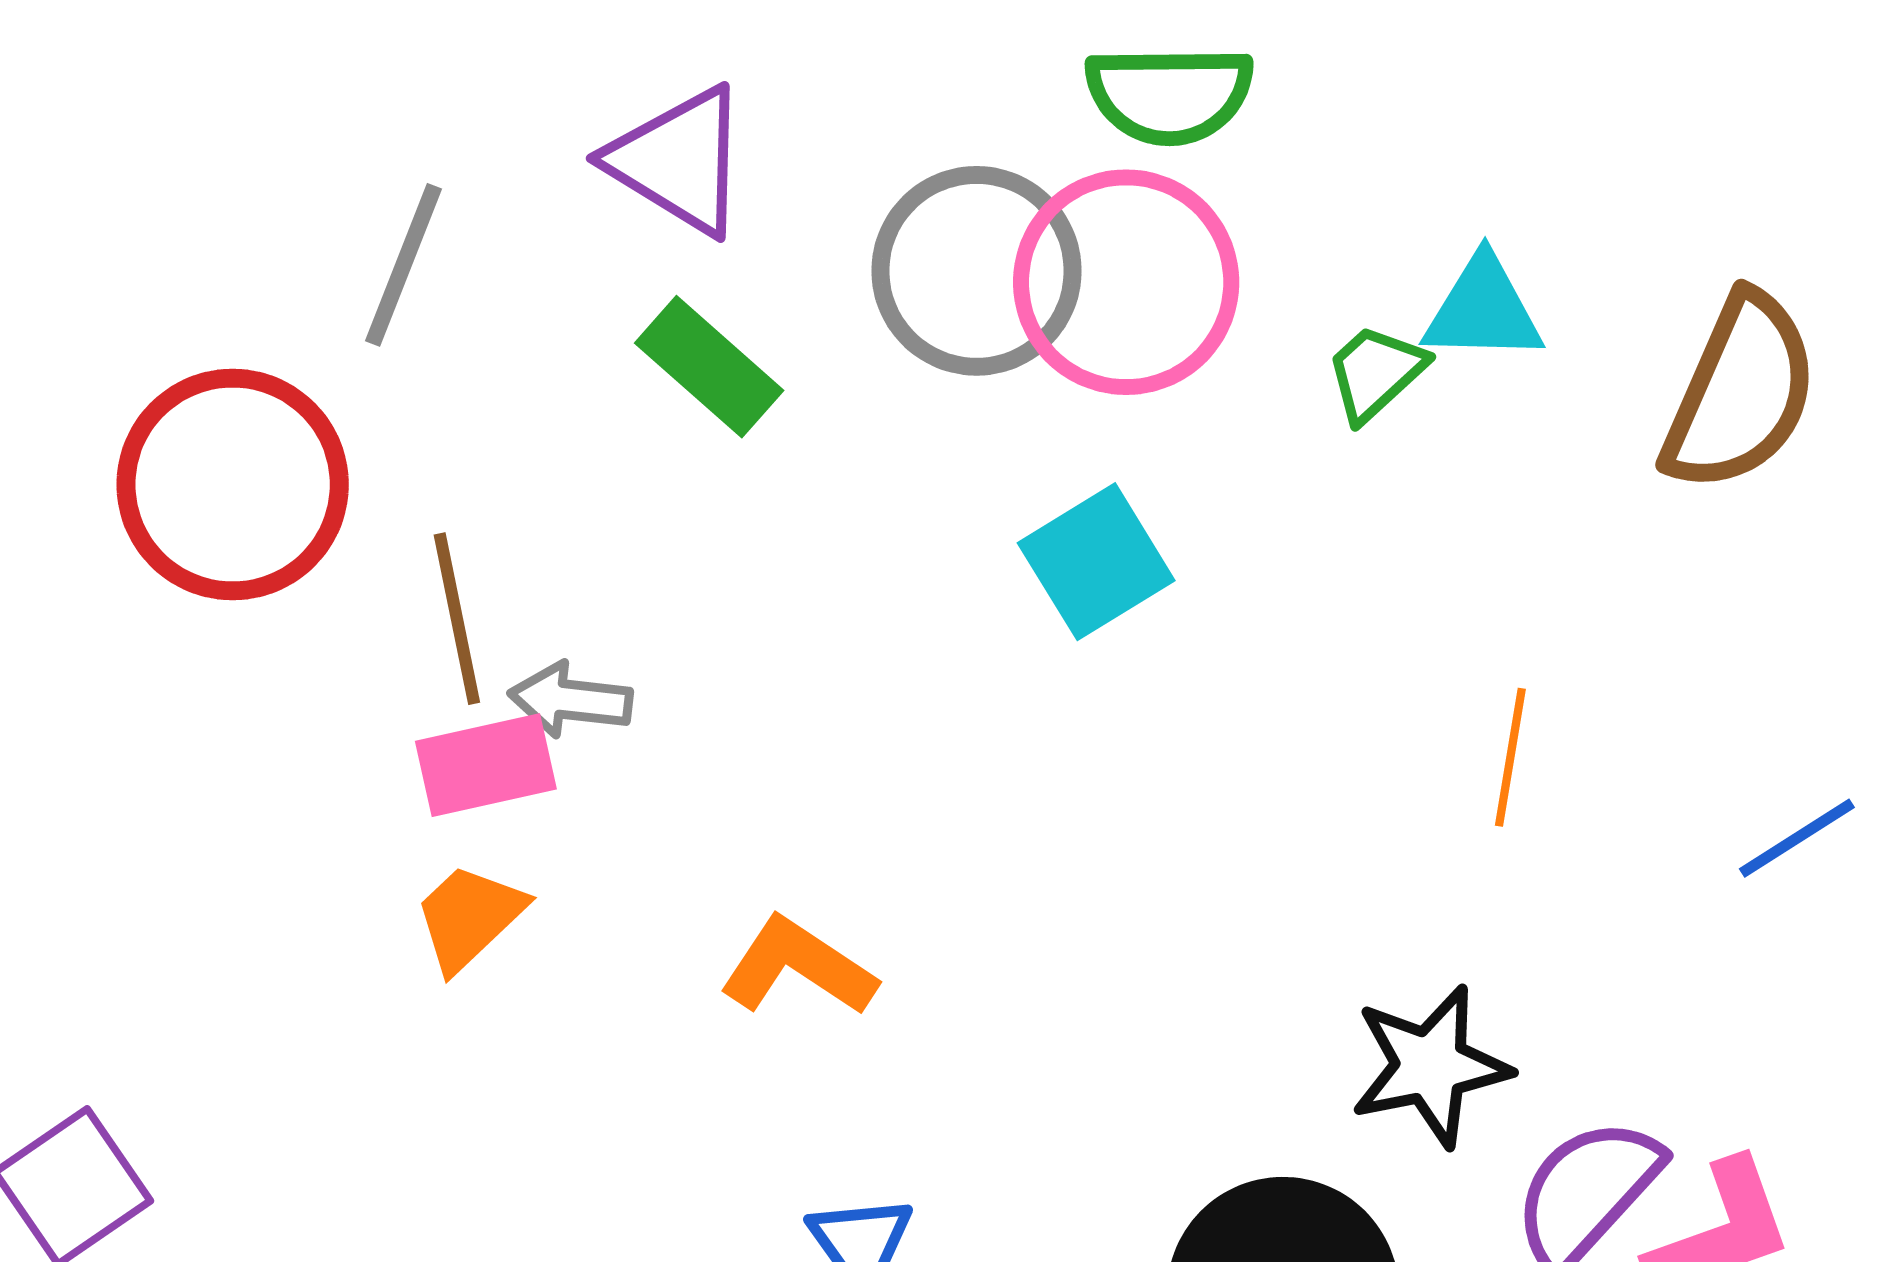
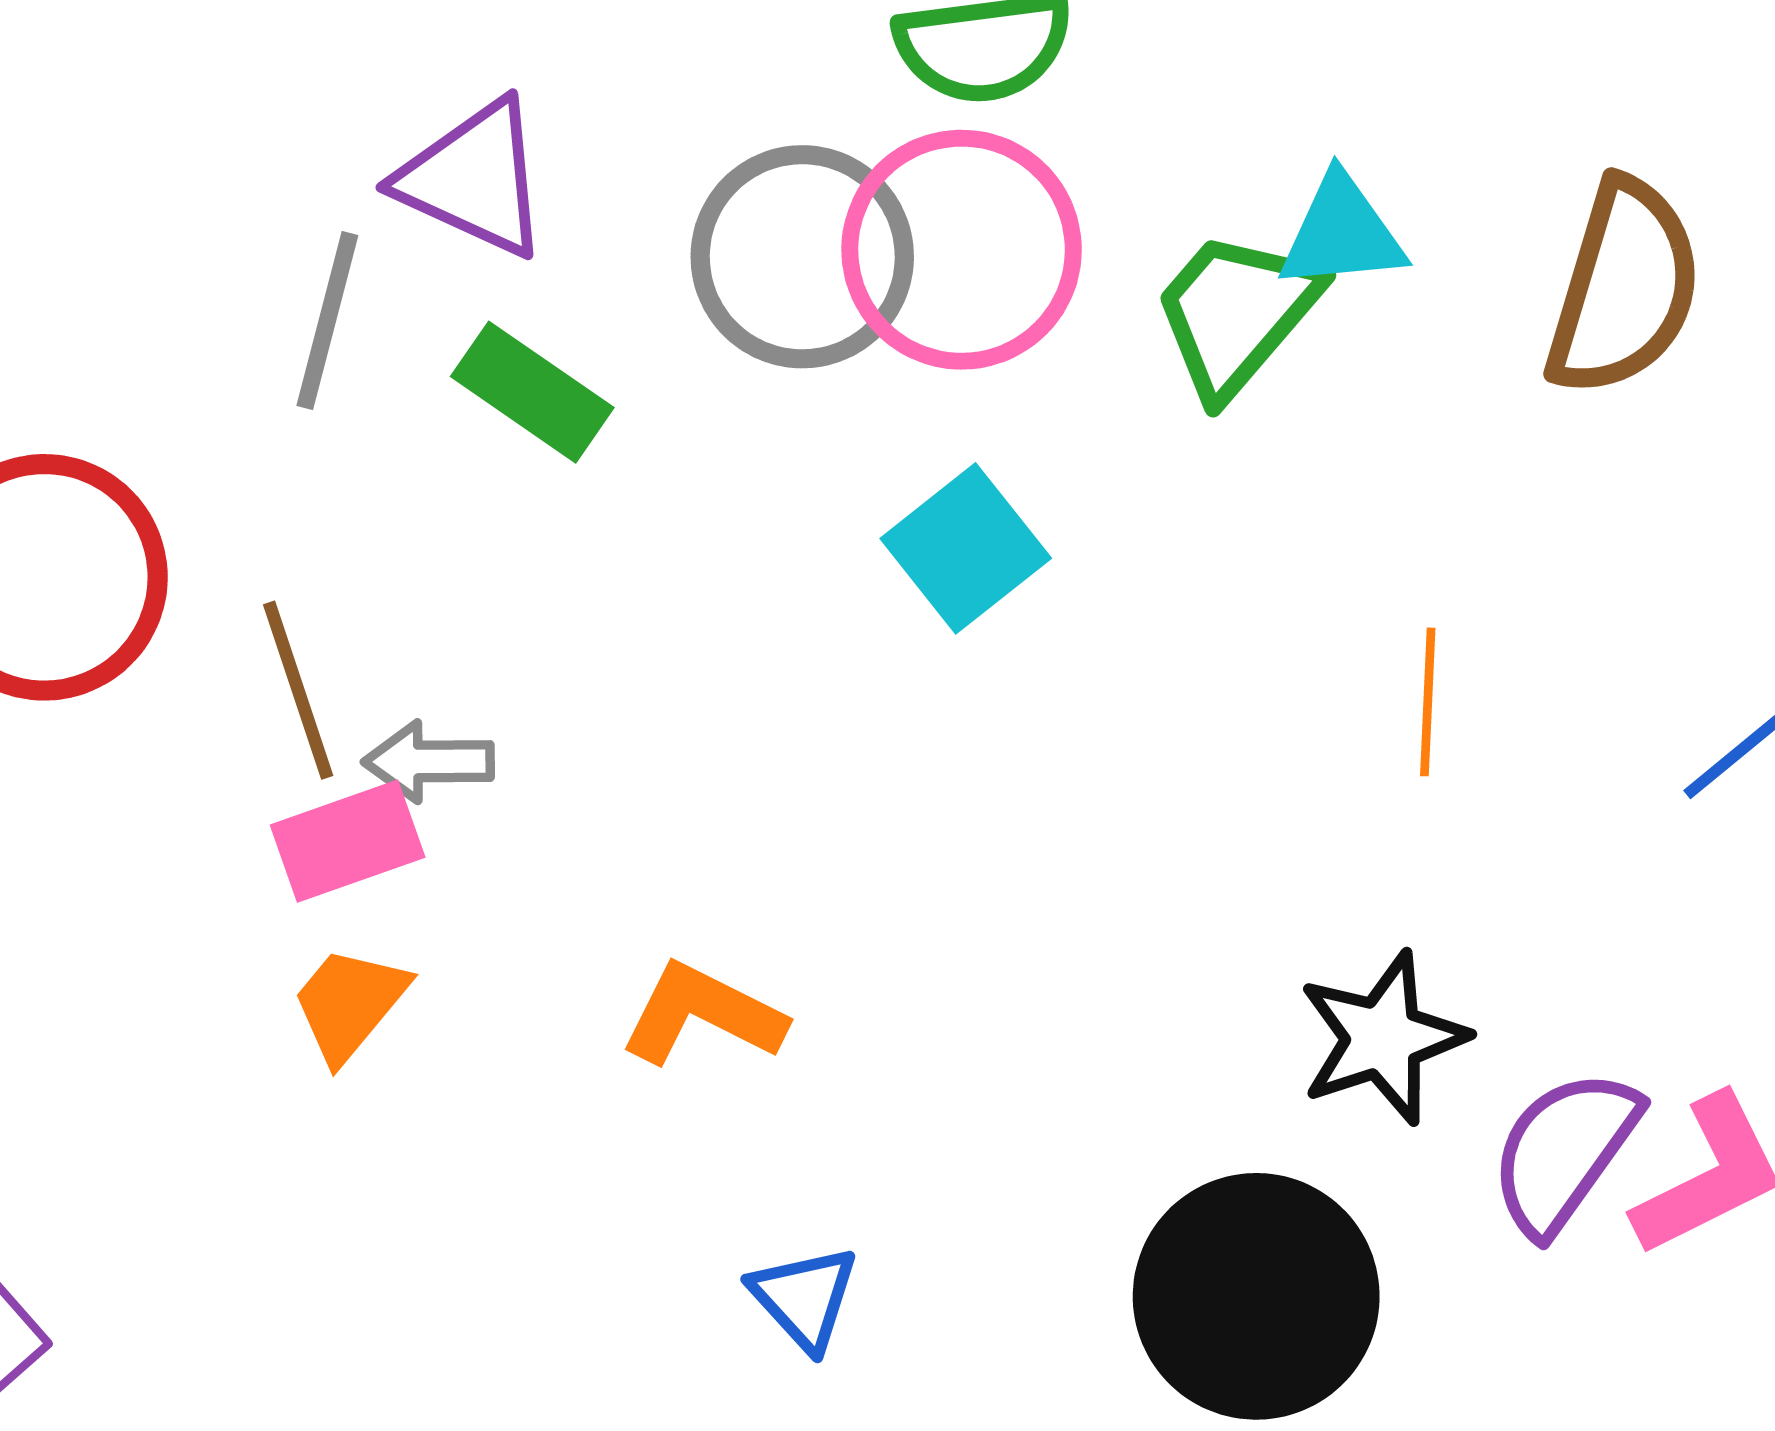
gray line: (403, 265) -> (327, 320), moved
green trapezoid: (1376, 373) -> (1236, 313), size x1.6

